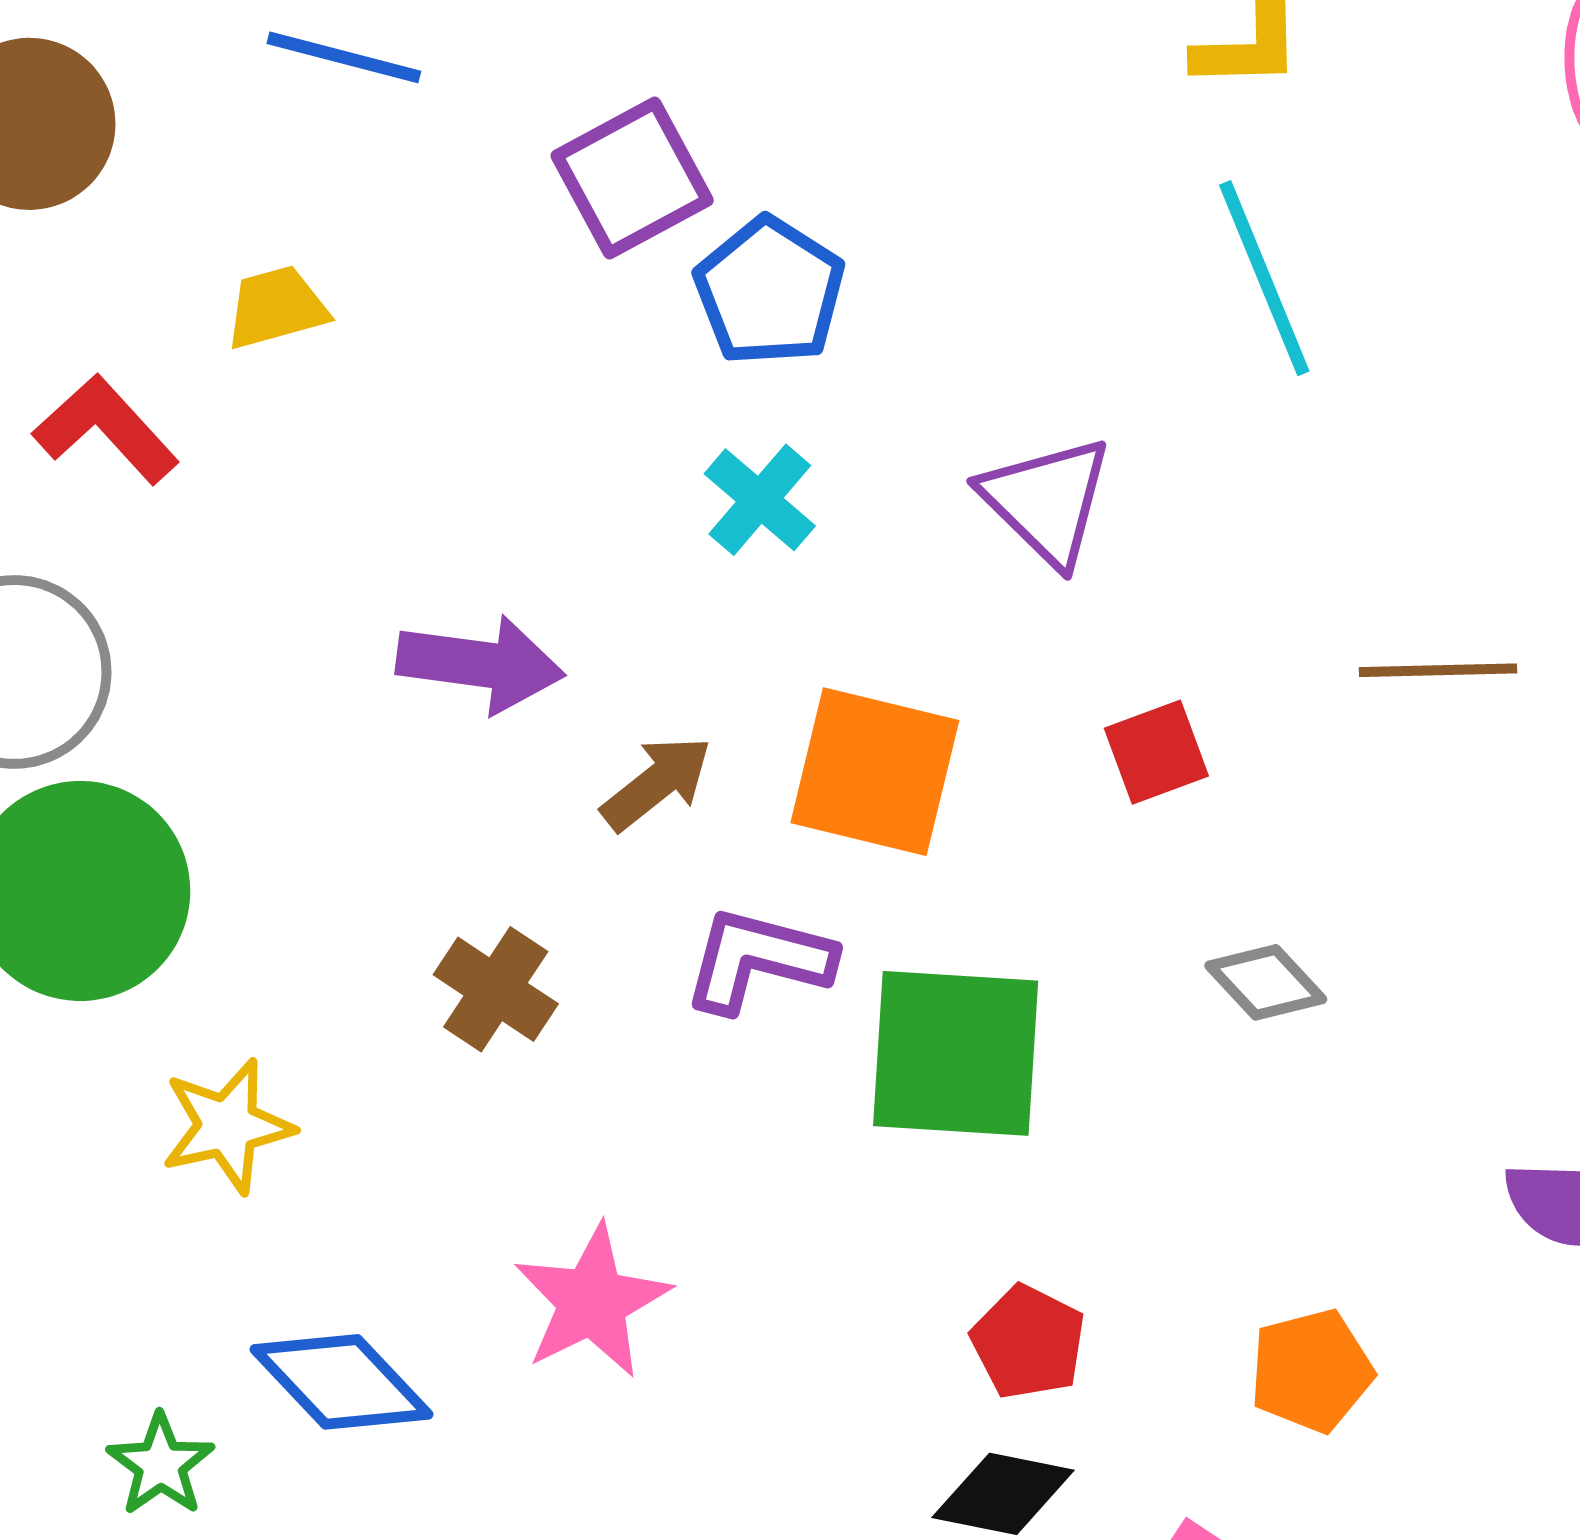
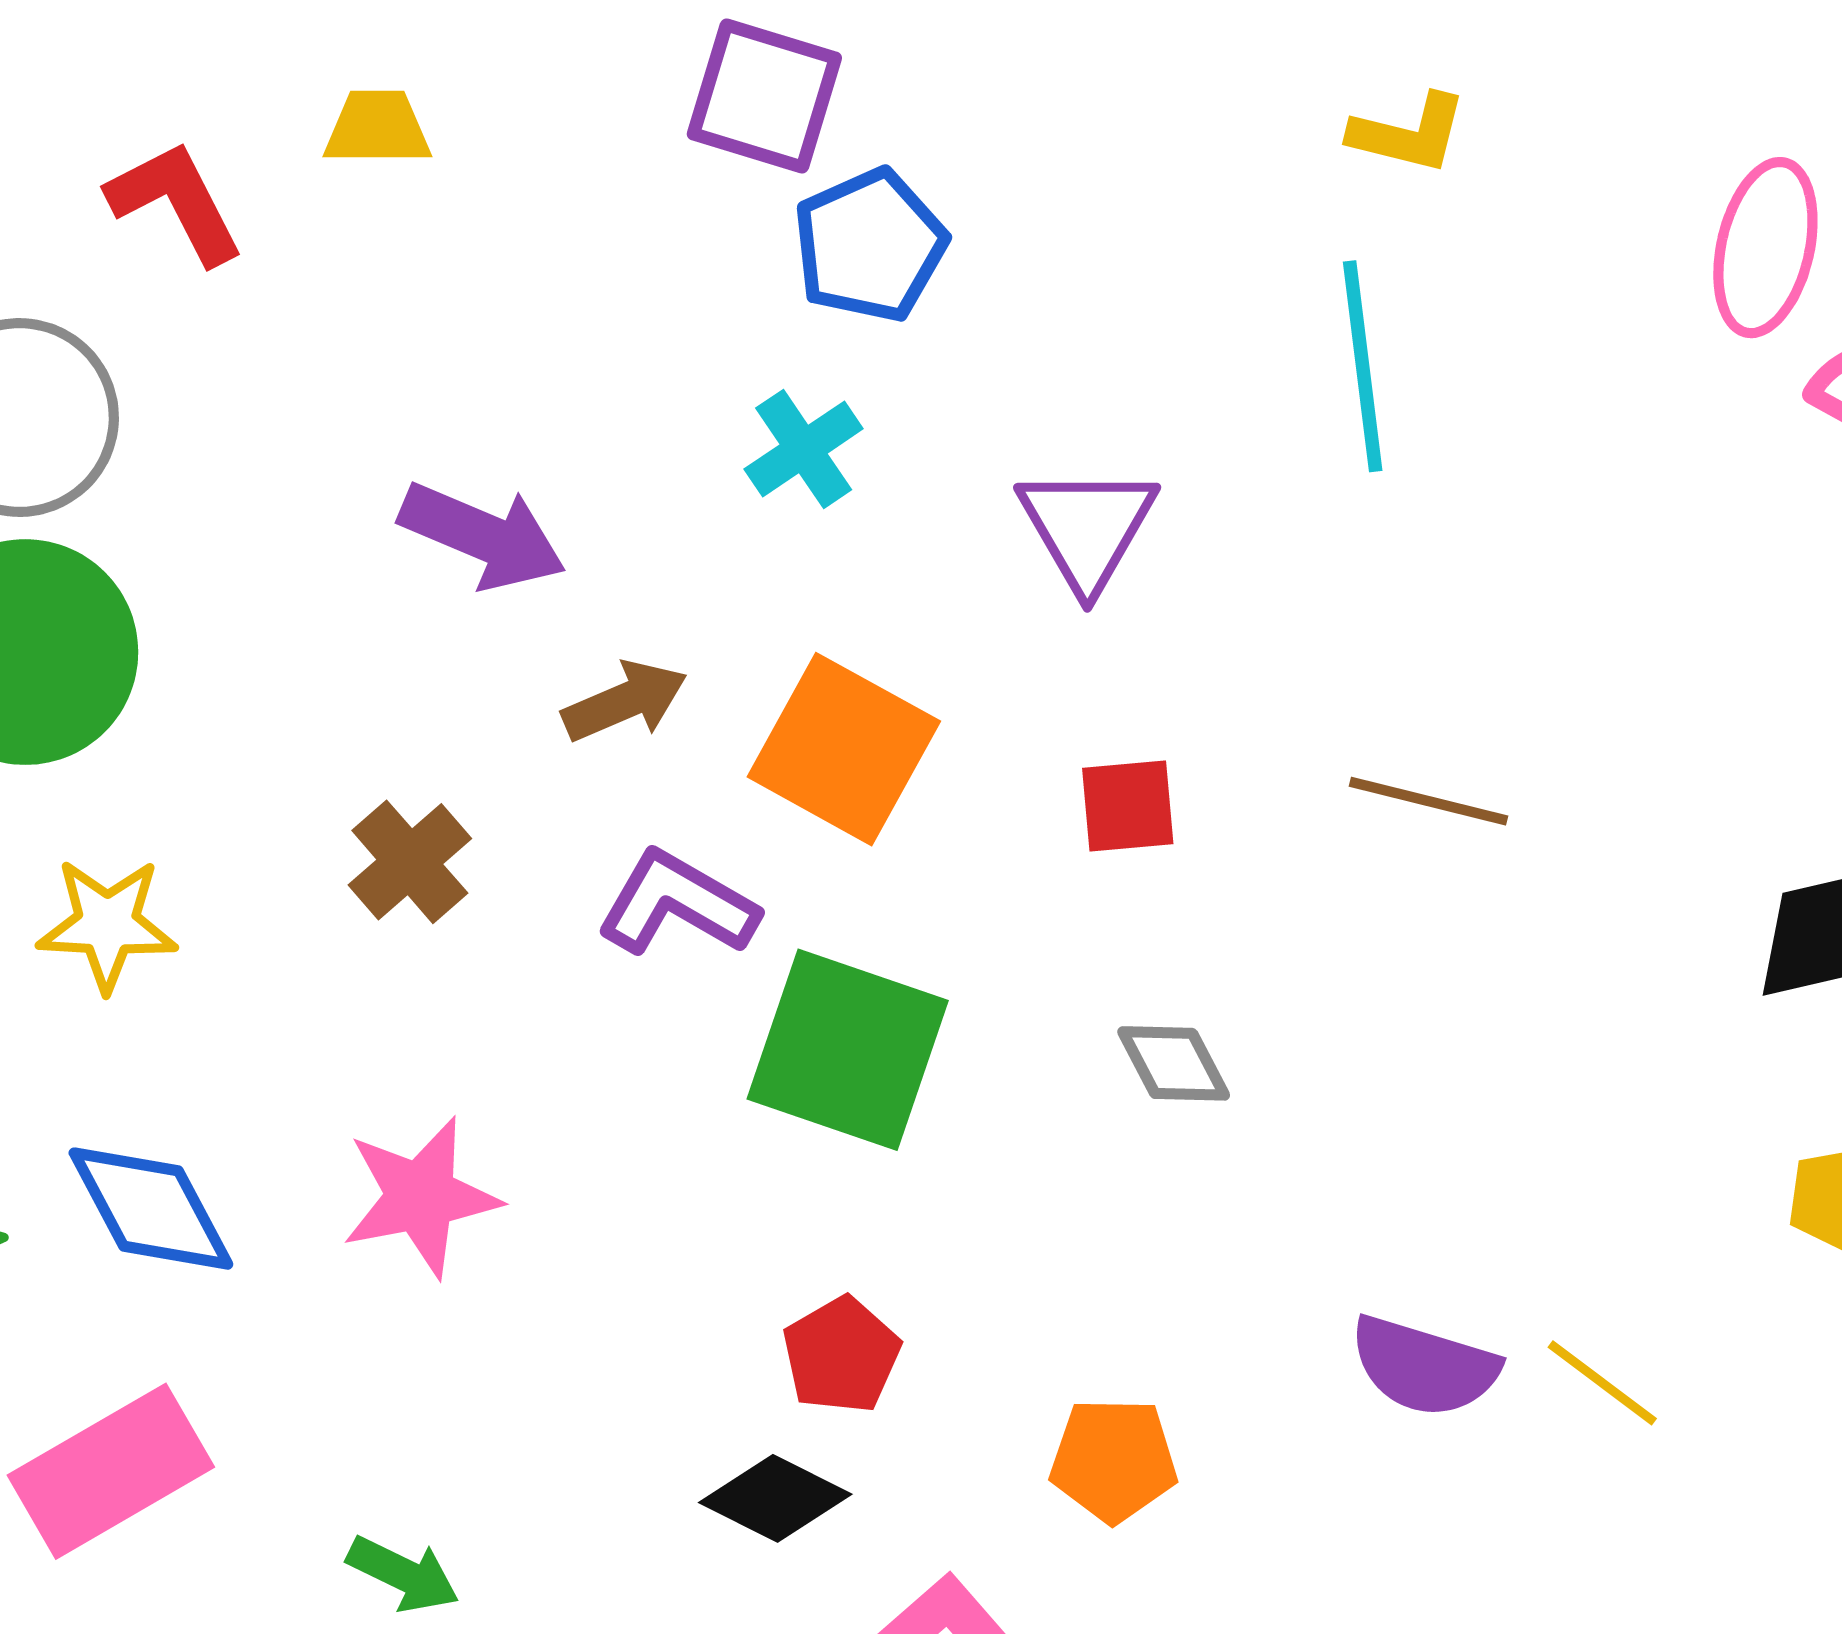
purple square: (632, 178) -> (764, 96), turned 30

